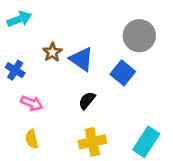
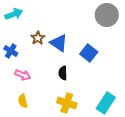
gray circle: (139, 36) -> (107, 15), moved
black semicircle: (87, 100) -> (63, 73), turned -40
yellow cross: (92, 142) -> (67, 103), turned 30

